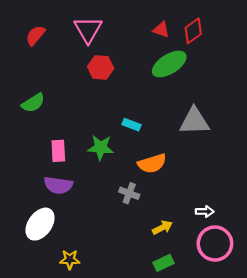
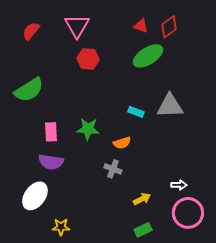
green semicircle: (33, 103) -> (29, 90), size x1.4
cyan rectangle: (131, 125) -> (136, 112), moved
orange semicircle: (152, 163) -> (122, 143), moved, size x0.7

